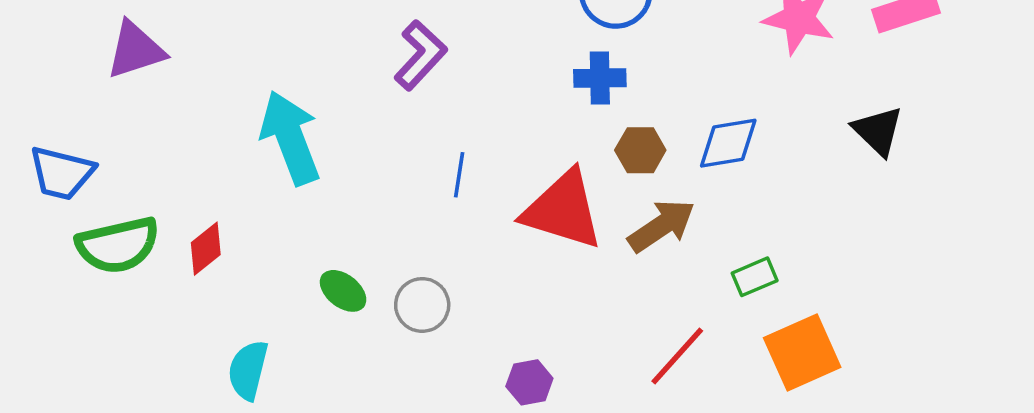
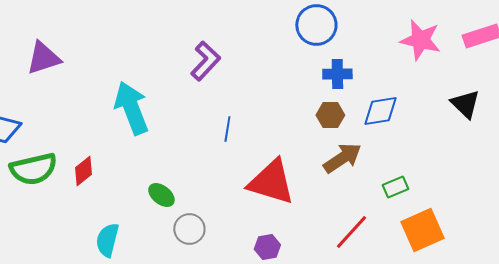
blue cross: (600, 78) -> (337, 74), moved
red triangle: (563, 210) -> (271, 182), moved
gray circle: (422, 305) -> (189, 229), moved

